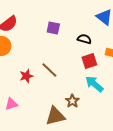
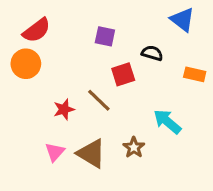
red square: (89, 61) -> (123, 74), moved
pink triangle: (11, 104) -> (55, 152), moved, turned -32
brown triangle: (55, 116) -> (91, 153), moved, turned 45

